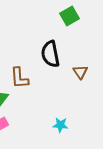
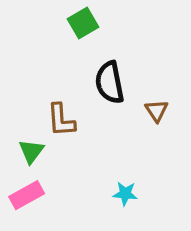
green square: (69, 16) -> (83, 23), moved

